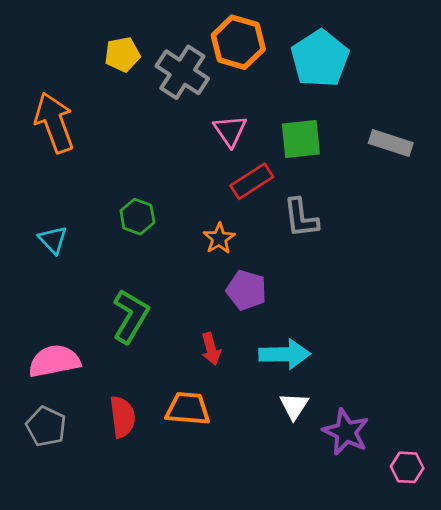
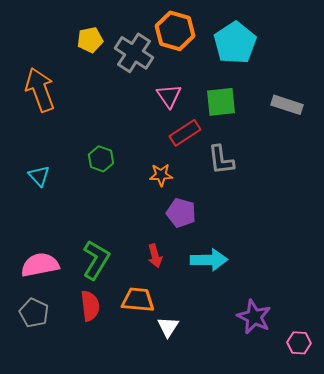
orange star: (219, 238) -> (161, 175), turned 30
green L-shape: (131, 316) -> (96, 260), moved
white triangle: (294, 406) -> (168, 327), moved

